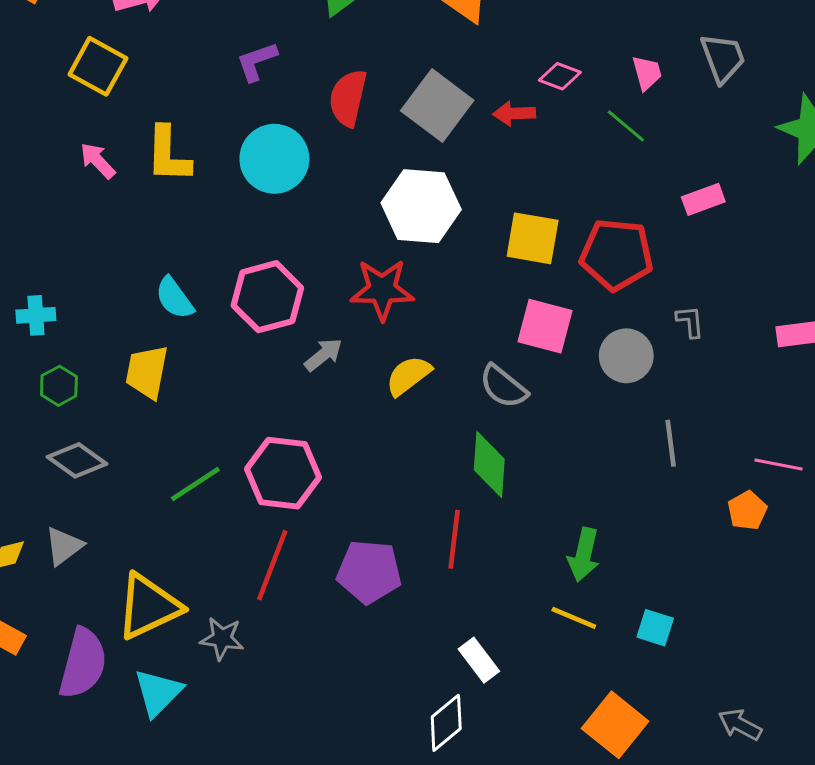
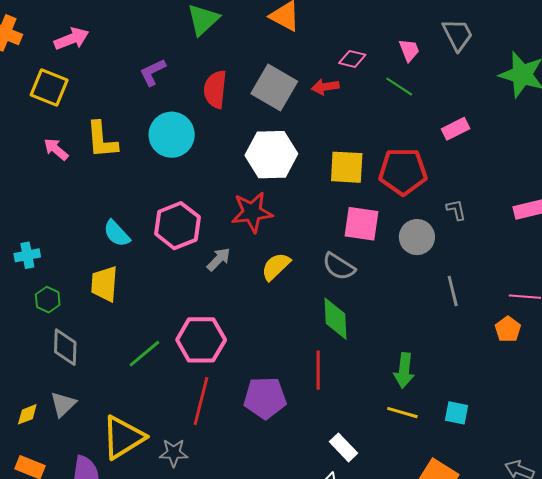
gray diamond: (77, 460) -> (65, 347), turned 63

